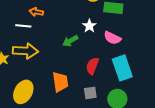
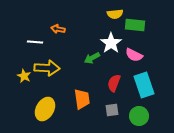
white line: (23, 26) -> (35, 42), moved
white star: (89, 26) -> (111, 43), size x1.5

